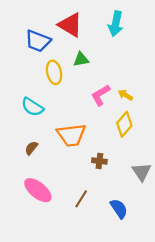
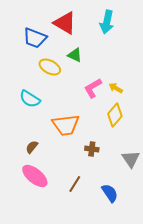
green triangle: (81, 59) -> (75, 55), turned 35
yellow ellipse: (54, 72) -> (50, 67), turned -50
brown semicircle: (31, 148) -> (32, 147), moved

